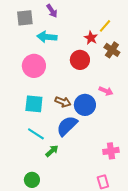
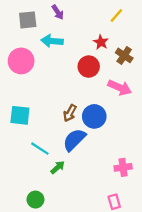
yellow line: (105, 26) -> (116, 16), moved
pink circle: (34, 66) -> (21, 61), moved
pink arrow: (106, 91) -> (120, 88), moved, size x1.5
brown arrow: (63, 102) -> (70, 113), turned 98
cyan square: (34, 104) -> (20, 115), moved

